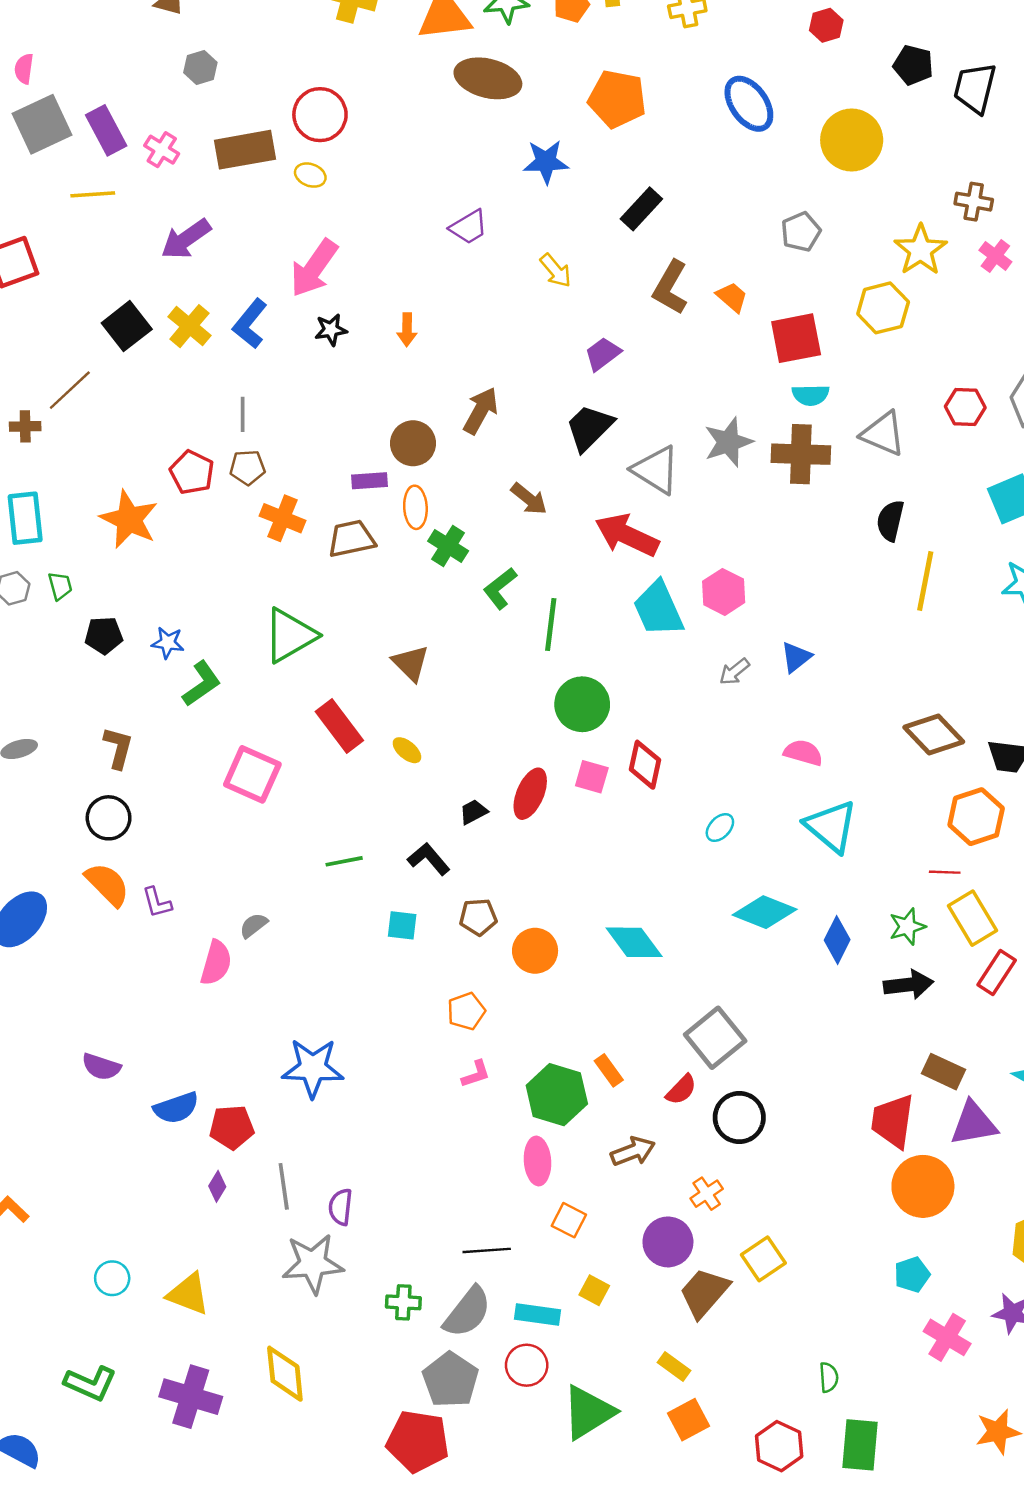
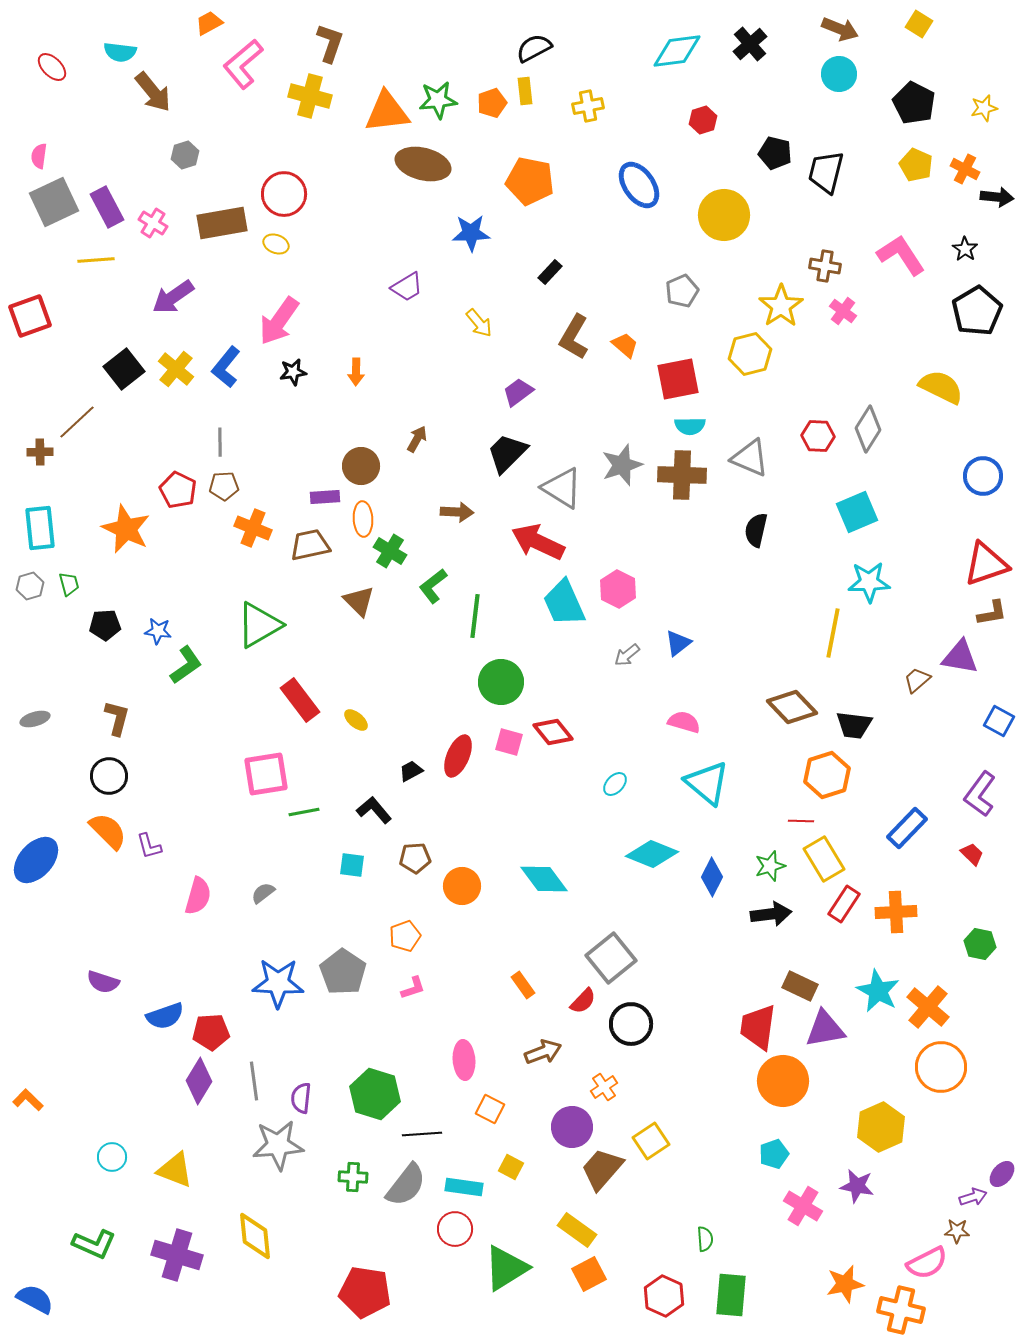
black rectangle: (641, 209) -> (550, 272), size x0.7
brown arrow: (481, 411) -> (417, 439), size x0.7
brown arrow: (529, 499) -> (457, 512), turned -36
yellow line: (925, 581) -> (833, 633), moved
brown triangle: (411, 663) -> (359, 601), moved
red diamond: (645, 765) -> (553, 732), turned -51
pink square: (252, 774) -> (266, 774), moved, turned -33
gray semicircle: (254, 925) -> (263, 893), moved
green hexagon: (557, 1095) -> (375, 1094), moved
purple diamond: (217, 1186) -> (199, 1081), size x1.8
yellow rectangle: (674, 1366) -> (577, 1230), size x1.4
gray pentagon: (450, 1380) -> (343, 972), moved

